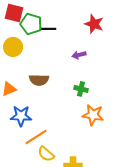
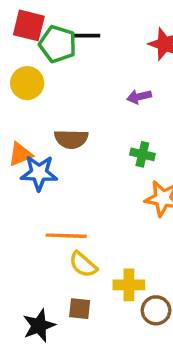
black line: (48, 29) -> (86, 36), moved
blue star: (21, 116) -> (39, 173), moved
orange line: (36, 137) -> (66, 236), turned 35

